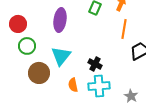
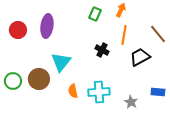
purple ellipse: (60, 20) -> (47, 26), moved
green circle: (27, 46) -> (13, 81), moved
black cross: (95, 64) -> (102, 50), moved

